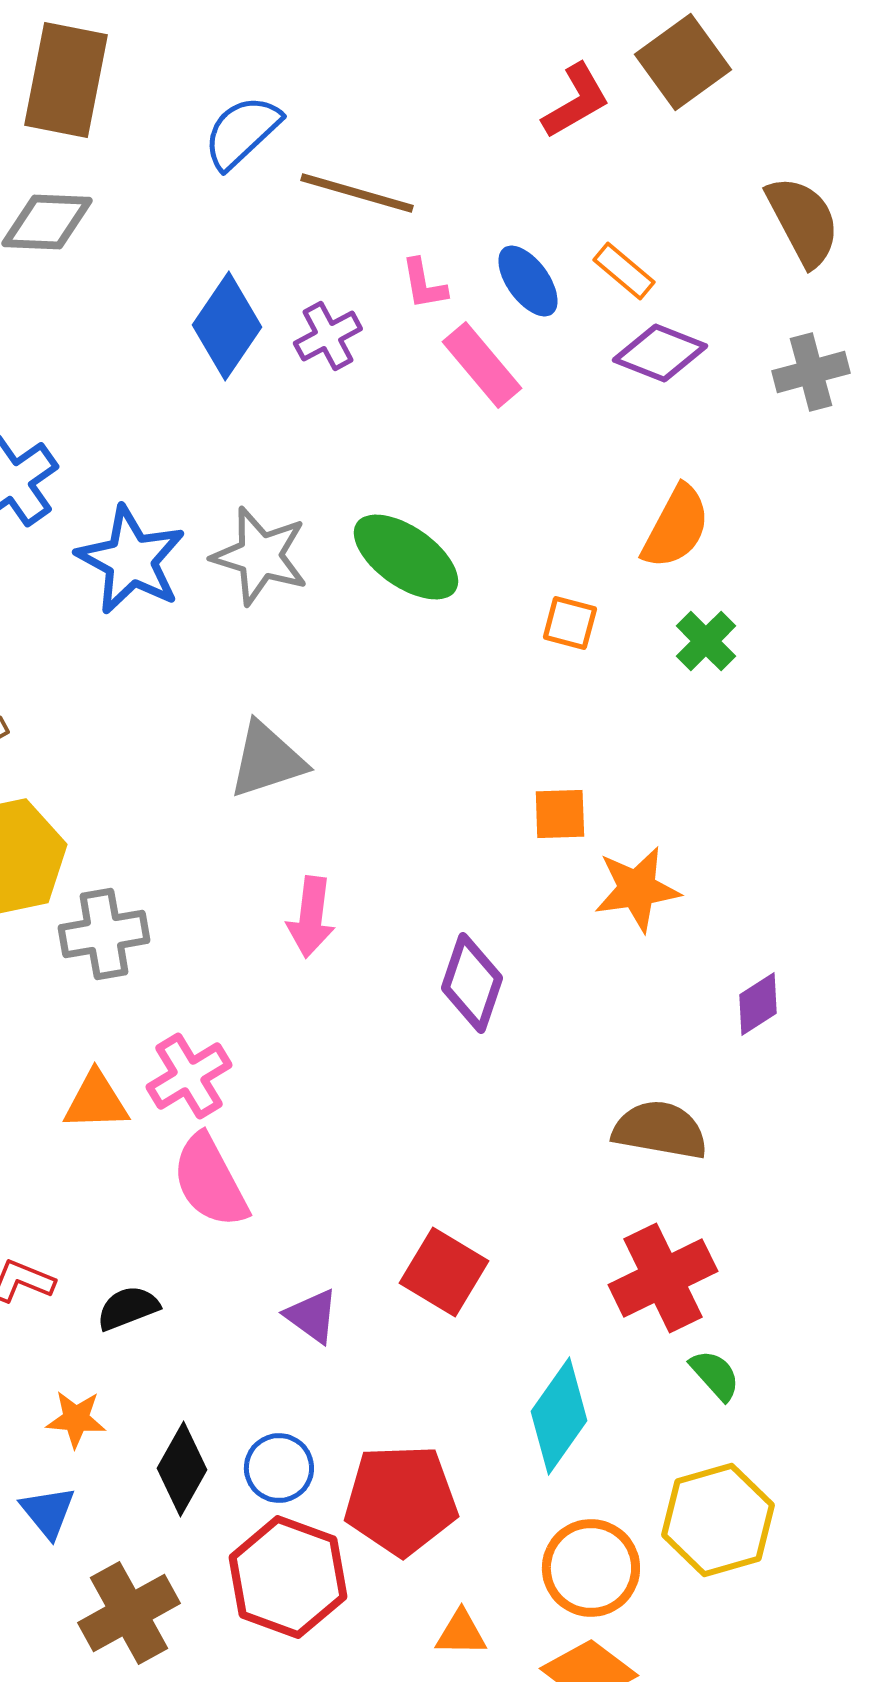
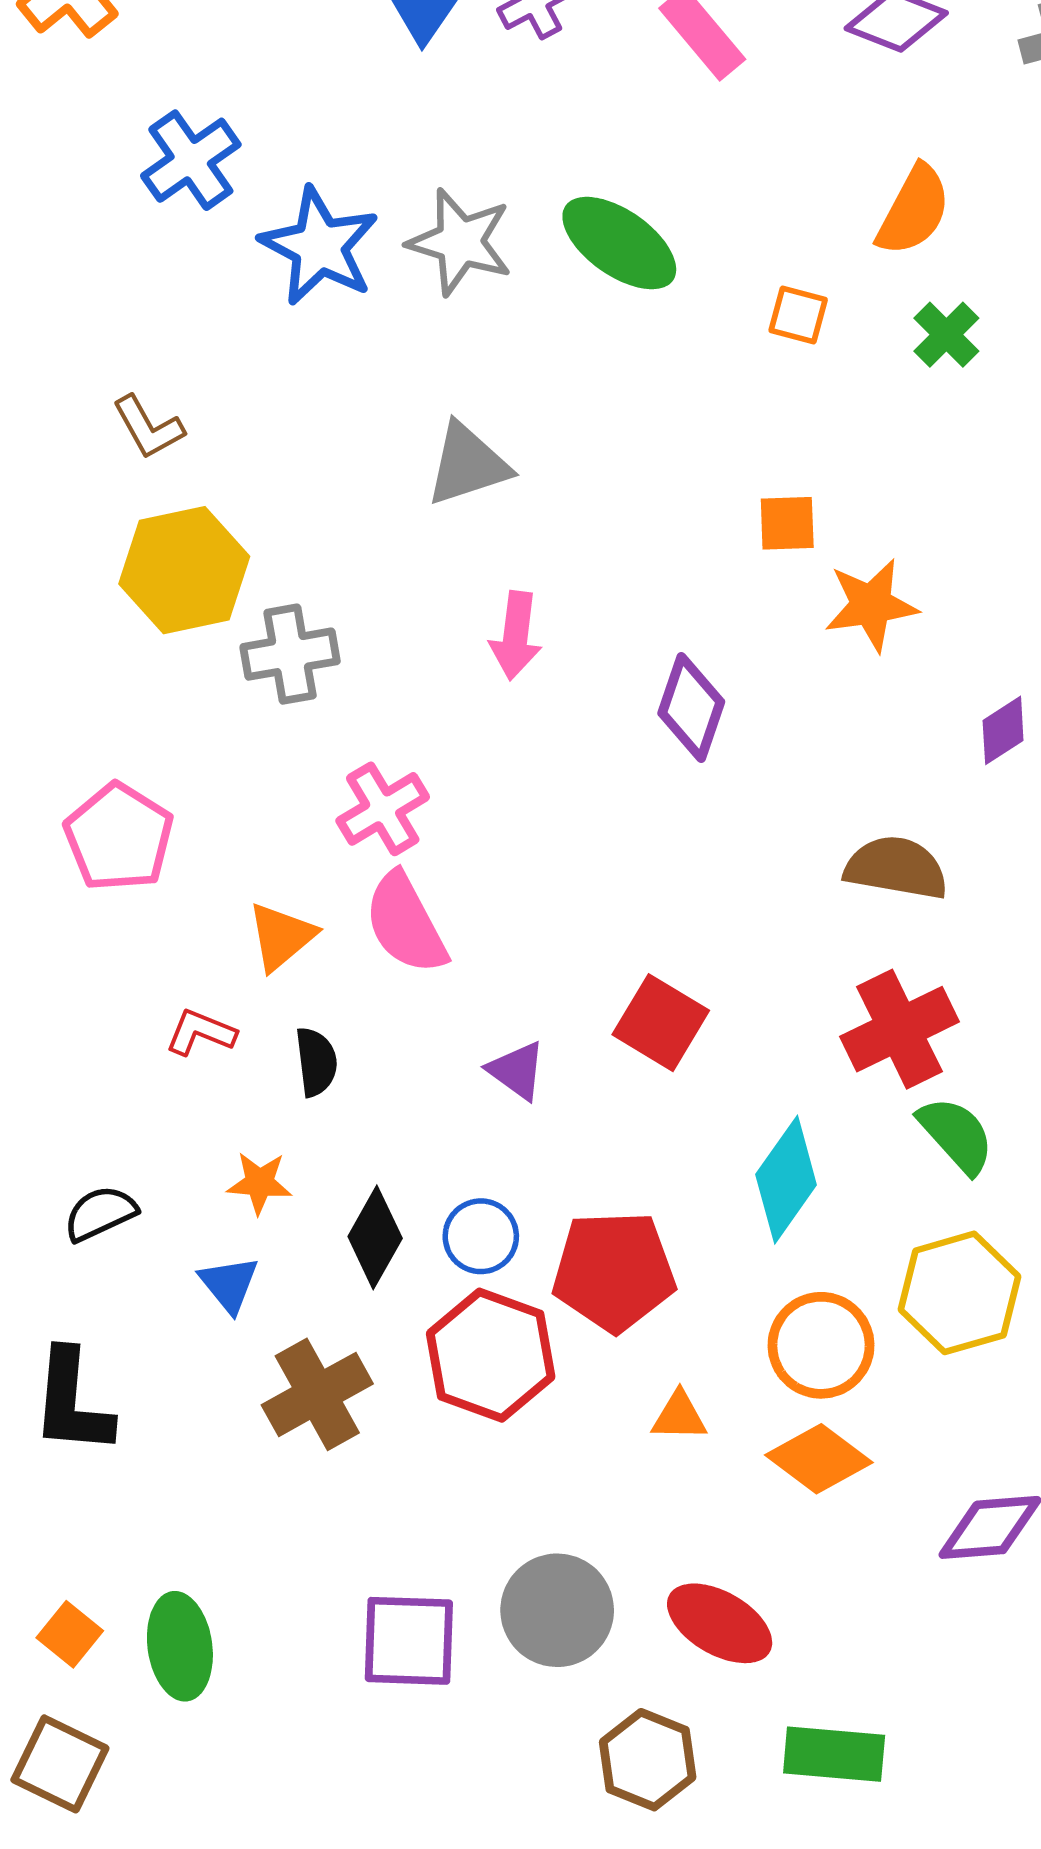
orange triangle: (96, 1101) -> (281, 936), moved, turned -38
black semicircle: (128, 1308) -> (316, 1062), turned 104
green semicircle: (715, 1375) -> (956, 1135), size x1.4

